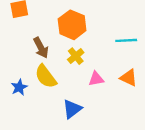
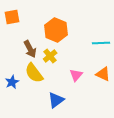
yellow cross: (76, 56) -> (50, 56), moved
pink triangle: (96, 79) -> (76, 75), turned -40

